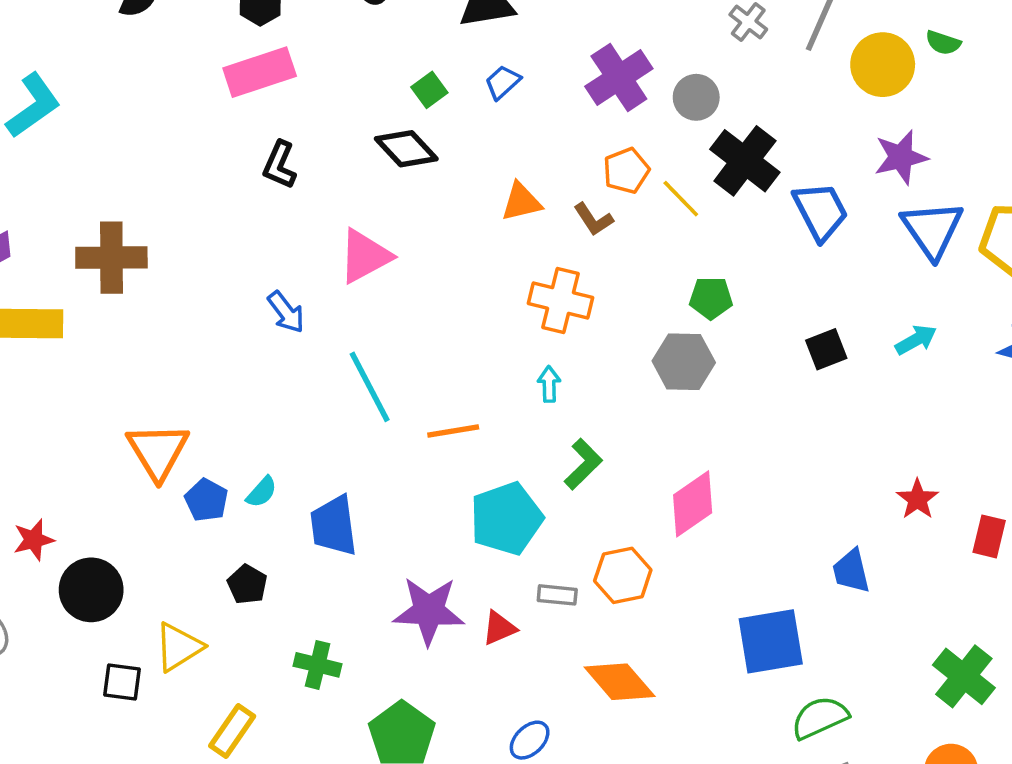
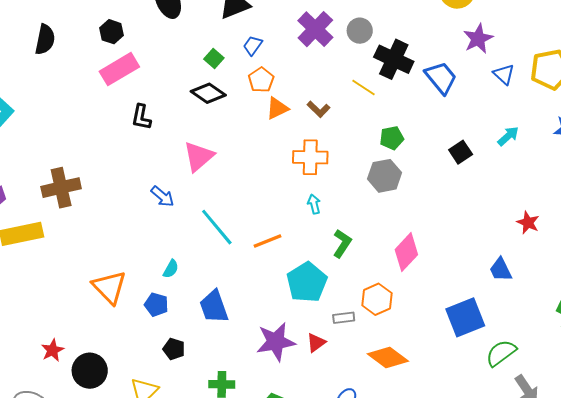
orange pentagon: (626, 171) -> (261, 80), moved
blue triangle: (932, 230) -> (504, 74), size x0.6
cyan semicircle: (262, 492) -> (171, 269), moved
blue pentagon: (206, 500) -> (156, 305), moved

